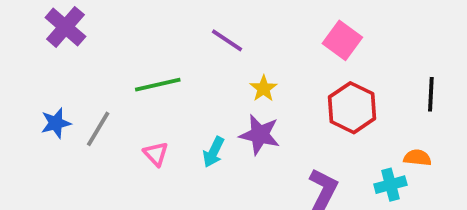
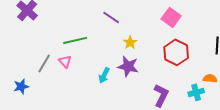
blue star: (56, 123) -> (21, 86), moved
pink triangle: (156, 154) -> (65, 61), moved

